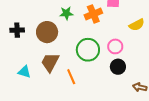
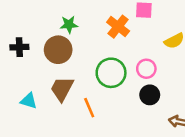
green star: (66, 13) -> (69, 25), moved
orange cross: (93, 14) -> (118, 27), turned -30

